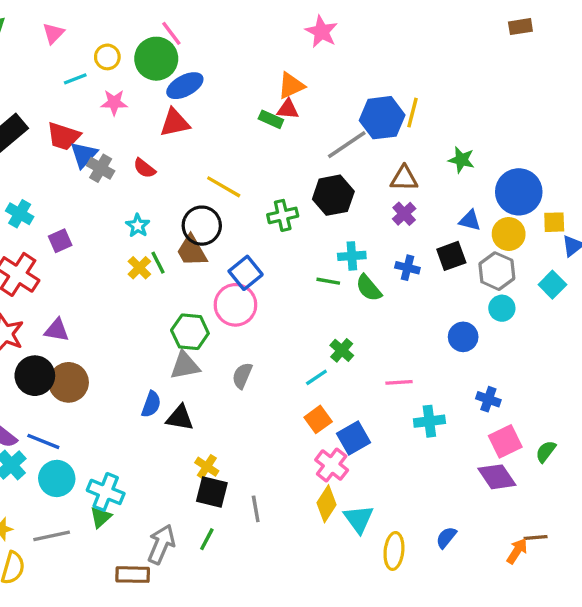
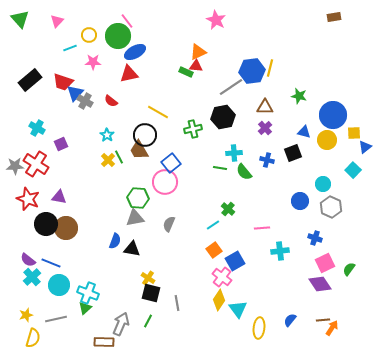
gray hexagon: (497, 271) -> (331, 207), moved
brown line: (536, 537) -> (323, 320), moved

